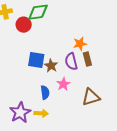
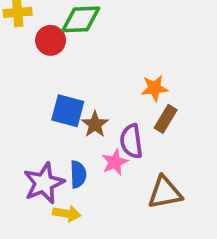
brown rectangle: (87, 59) -> (166, 119), turned 40
purple semicircle: (71, 61) -> (131, 141), moved
purple star: (20, 113) -> (44, 183), moved

